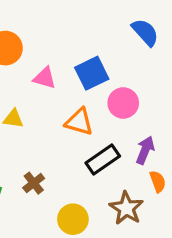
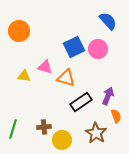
pink triangle: (45, 78) -> (45, 67), moved
pink circle: (123, 103) -> (98, 49), moved
brown cross: (34, 183) -> (44, 127), moved, turned 32

